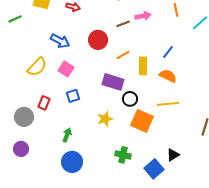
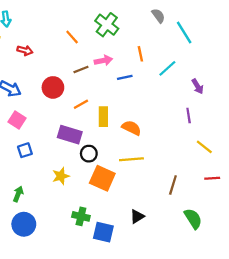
blue line: (168, 52) -> (125, 77), moved, turned 40
blue square: (154, 169) -> (103, 232), moved, turned -36

